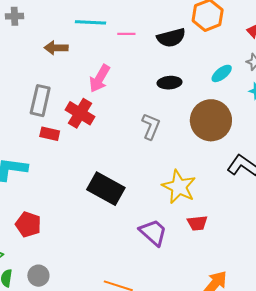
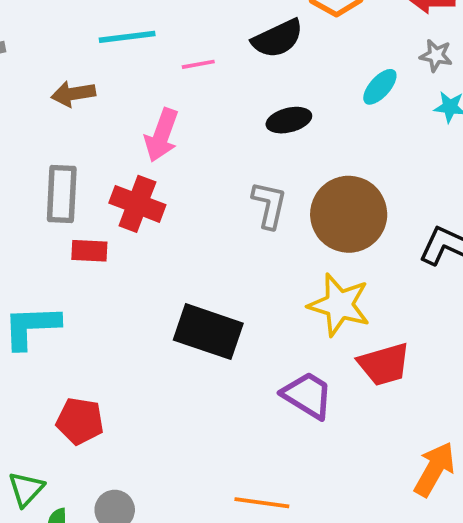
pink line: (126, 34) -> (198, 64), moved
brown circle: (211, 120) -> (349, 214), moved
red trapezoid: (197, 223) -> (384, 364), size x1.4

